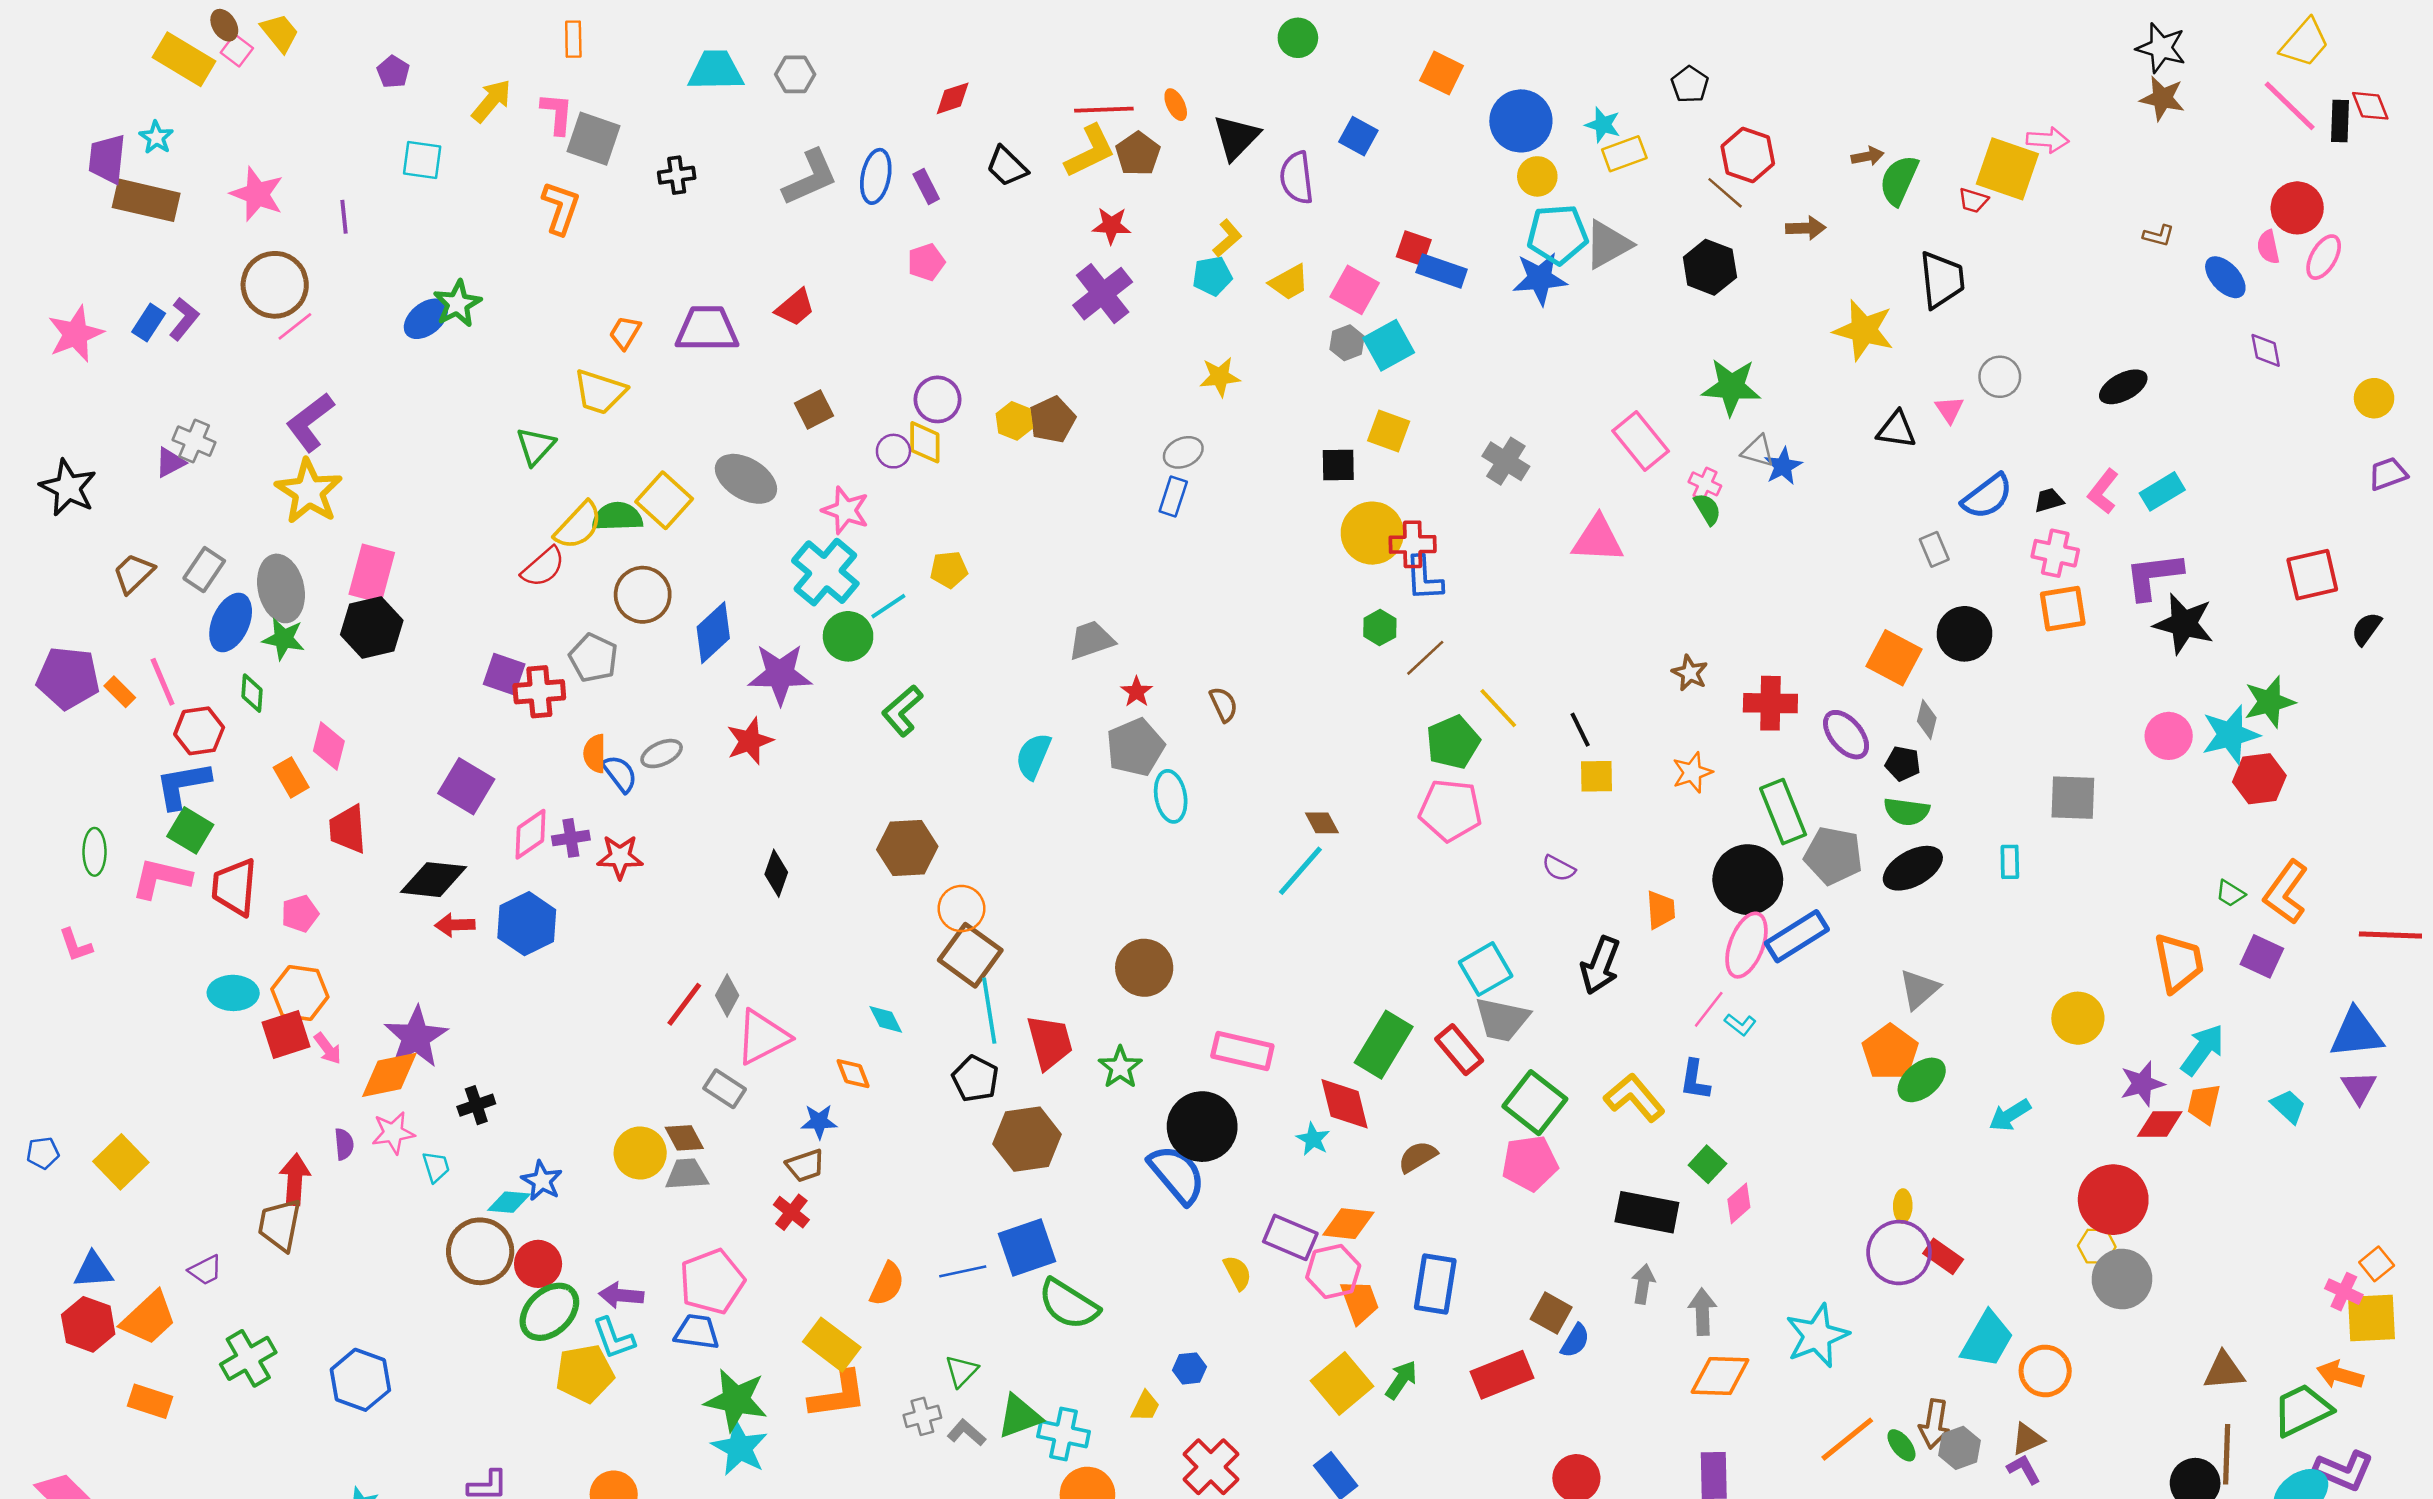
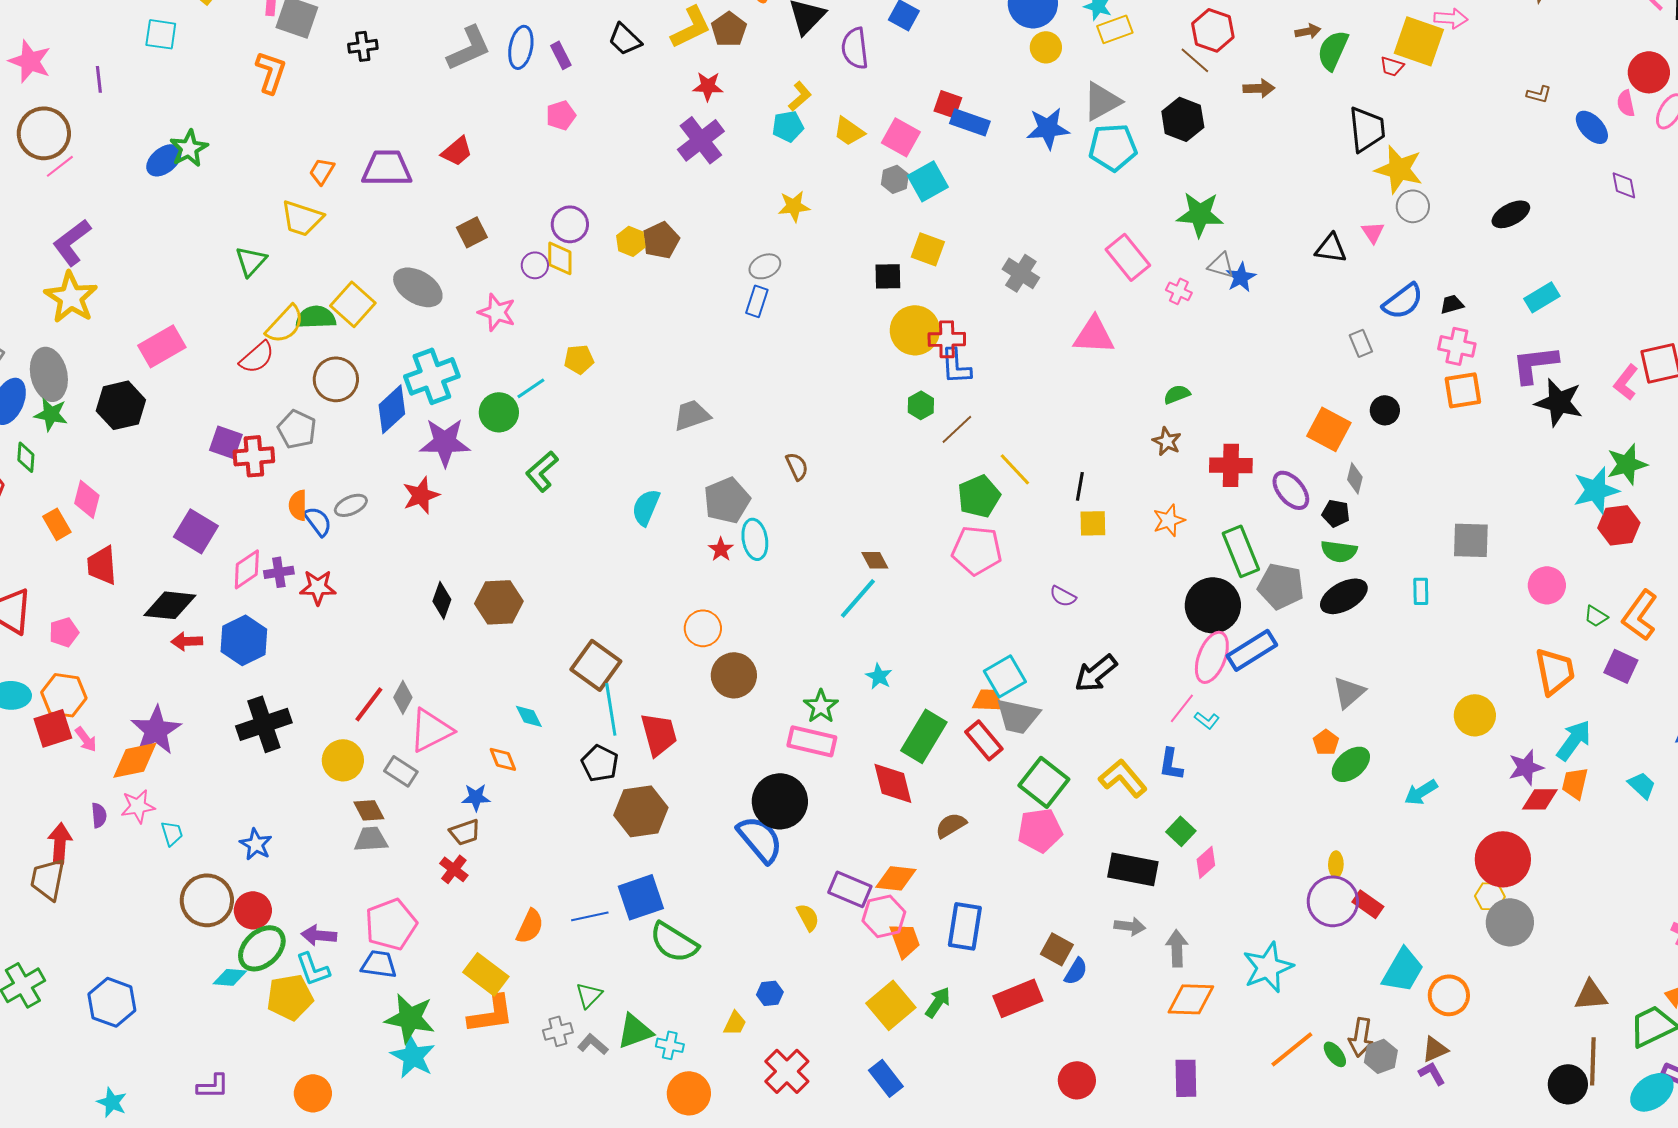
cyan pentagon: (1557, 234) -> (1113, 147), moved
yellow trapezoid: (1289, 282) -> (849, 131), turned 64
yellow star: (1864, 330) -> (1399, 169), moved
pink L-shape: (2103, 491) -> (1626, 382), moved
green semicircle: (1707, 509) -> (1177, 394), moved, turned -80
cyan cross: (825, 572) -> (432, 376), moved, turned 30
pink rectangle: (372, 573) -> (162, 346), moved, turned 45
black circle: (1964, 634) -> (1385, 410), size x0.7
red star: (1137, 692) -> (721, 549), moved
black line: (1580, 730) -> (1080, 486), turned 36
pink circle: (2169, 736) -> (1547, 585), moved
brown hexagon: (907, 848) -> (499, 602), moved
orange circle: (961, 909) -> (703, 628), moved
orange trapezoid: (1661, 910) -> (988, 700), moved, turned -84
black arrow: (1600, 965) -> (1096, 673), turned 30
orange pentagon: (1890, 1052) -> (1326, 742), size x0.6
green star: (1120, 1067) -> (821, 706), moved
black cross: (476, 1105) -> (264, 724), moved, size x1.8
cyan star: (1313, 1139) -> (879, 676), moved
yellow circle: (640, 1153) -> (343, 760), moved
cyan diamond: (509, 1202) -> (230, 977), moved
gray arrow: (1643, 1284) -> (1130, 926), turned 88
cyan cross: (1064, 1434) -> (670, 1045), size x0.7

